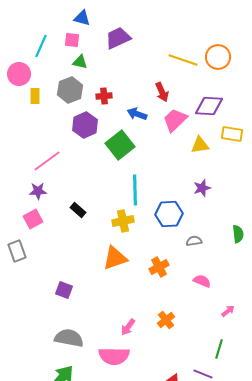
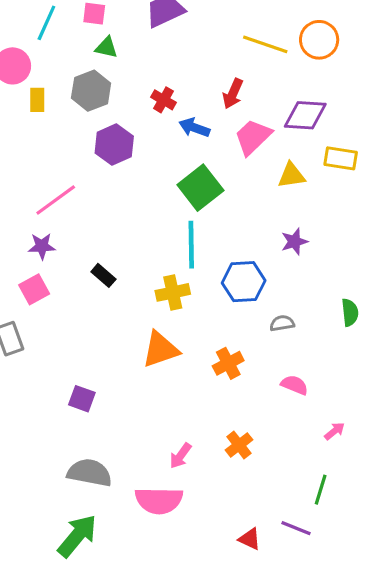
red arrow: (162, 92) -> (233, 94), turned 48
red cross: (104, 96) -> (164, 100), moved, turned 35
green square: (120, 145) -> (200, 188), moved

